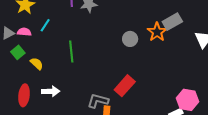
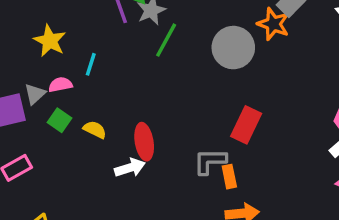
gray circle: (130, 39) -> (233, 48), size x1.6
green line: (71, 51) -> (166, 40), moved, turned 50
red ellipse: (24, 95) -> (144, 142), moved

